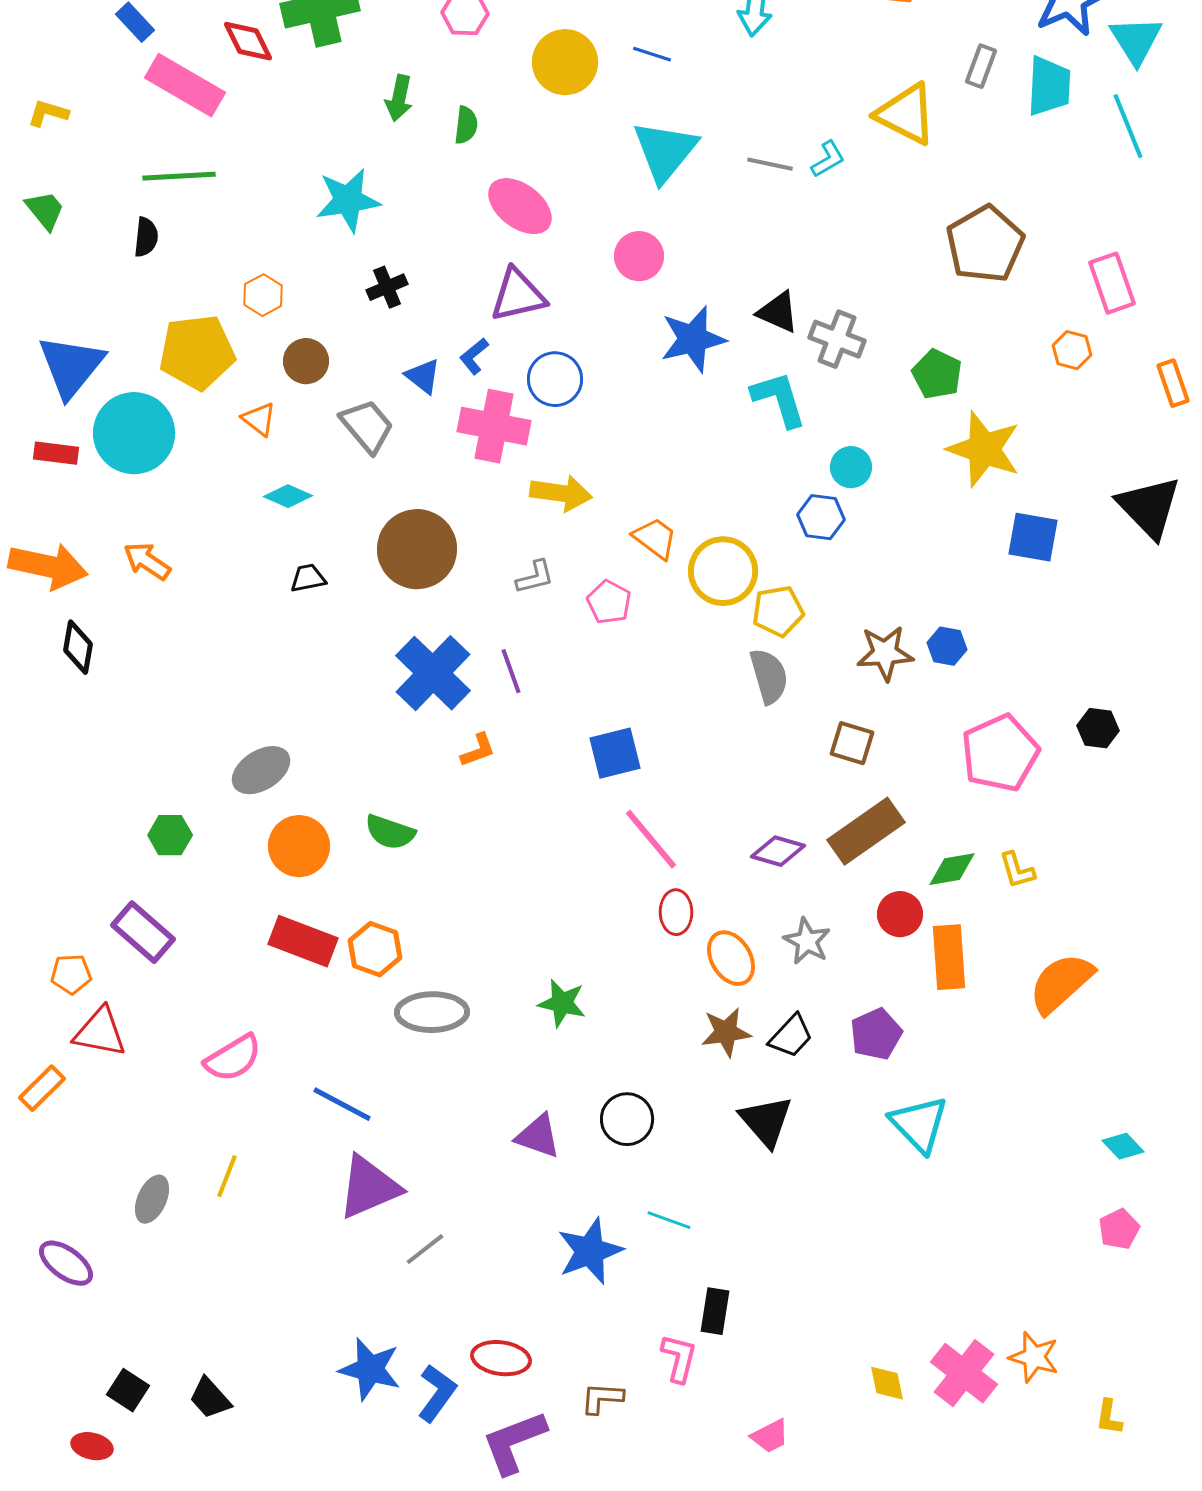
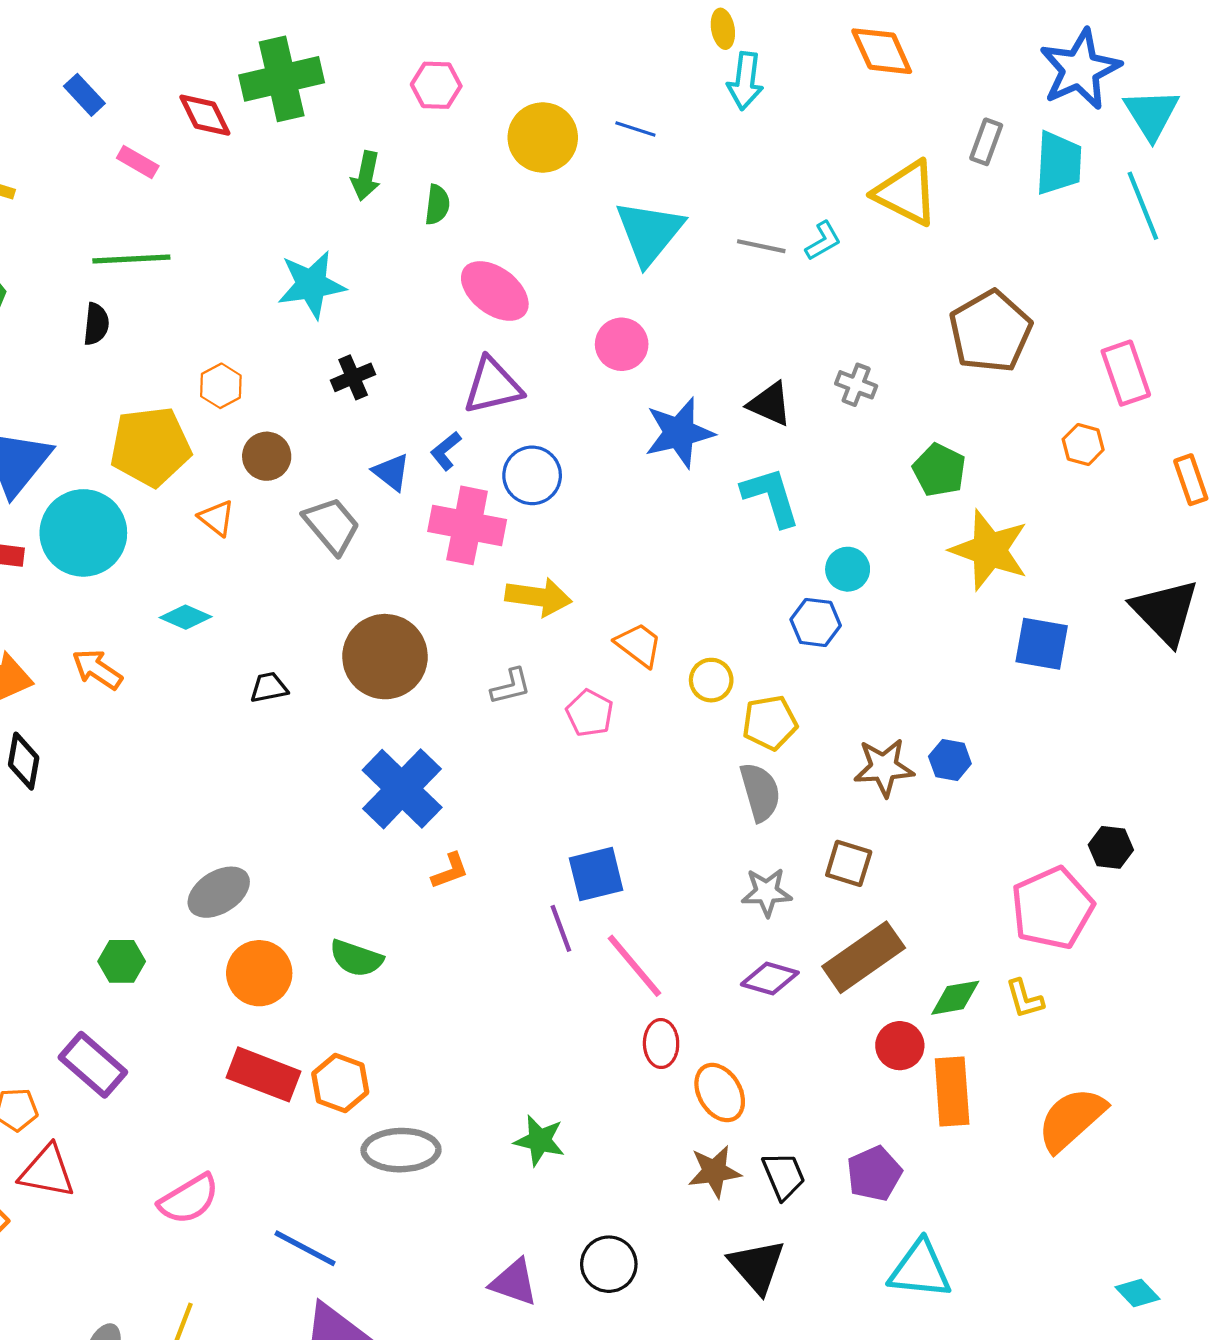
pink rectangle: (185, 85) -> (138, 162), size x0.5
gray cross: (837, 339) -> (856, 385), moved, size x0.7
cyan diamond: (288, 496) -> (186, 617), moved
yellow circle: (723, 571) -> (711, 680), size x0.6
purple line: (511, 671) -> (561, 928), moved
pink pentagon: (1000, 753) -> (1052, 908), moved
gray star: (807, 941) -> (767, 892), moved, turned -30
black trapezoid: (791, 1036) -> (784, 1176), turned -66
cyan triangle: (919, 1124) -> (920, 1269), turned -40

